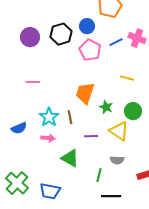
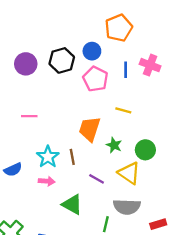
blue line: (116, 42) -> (126, 70), turned -64
yellow line: (127, 78) -> (123, 110), moved
purple line: (91, 136) -> (97, 179), turned 32
gray semicircle: (117, 160) -> (127, 207), size x1.6

